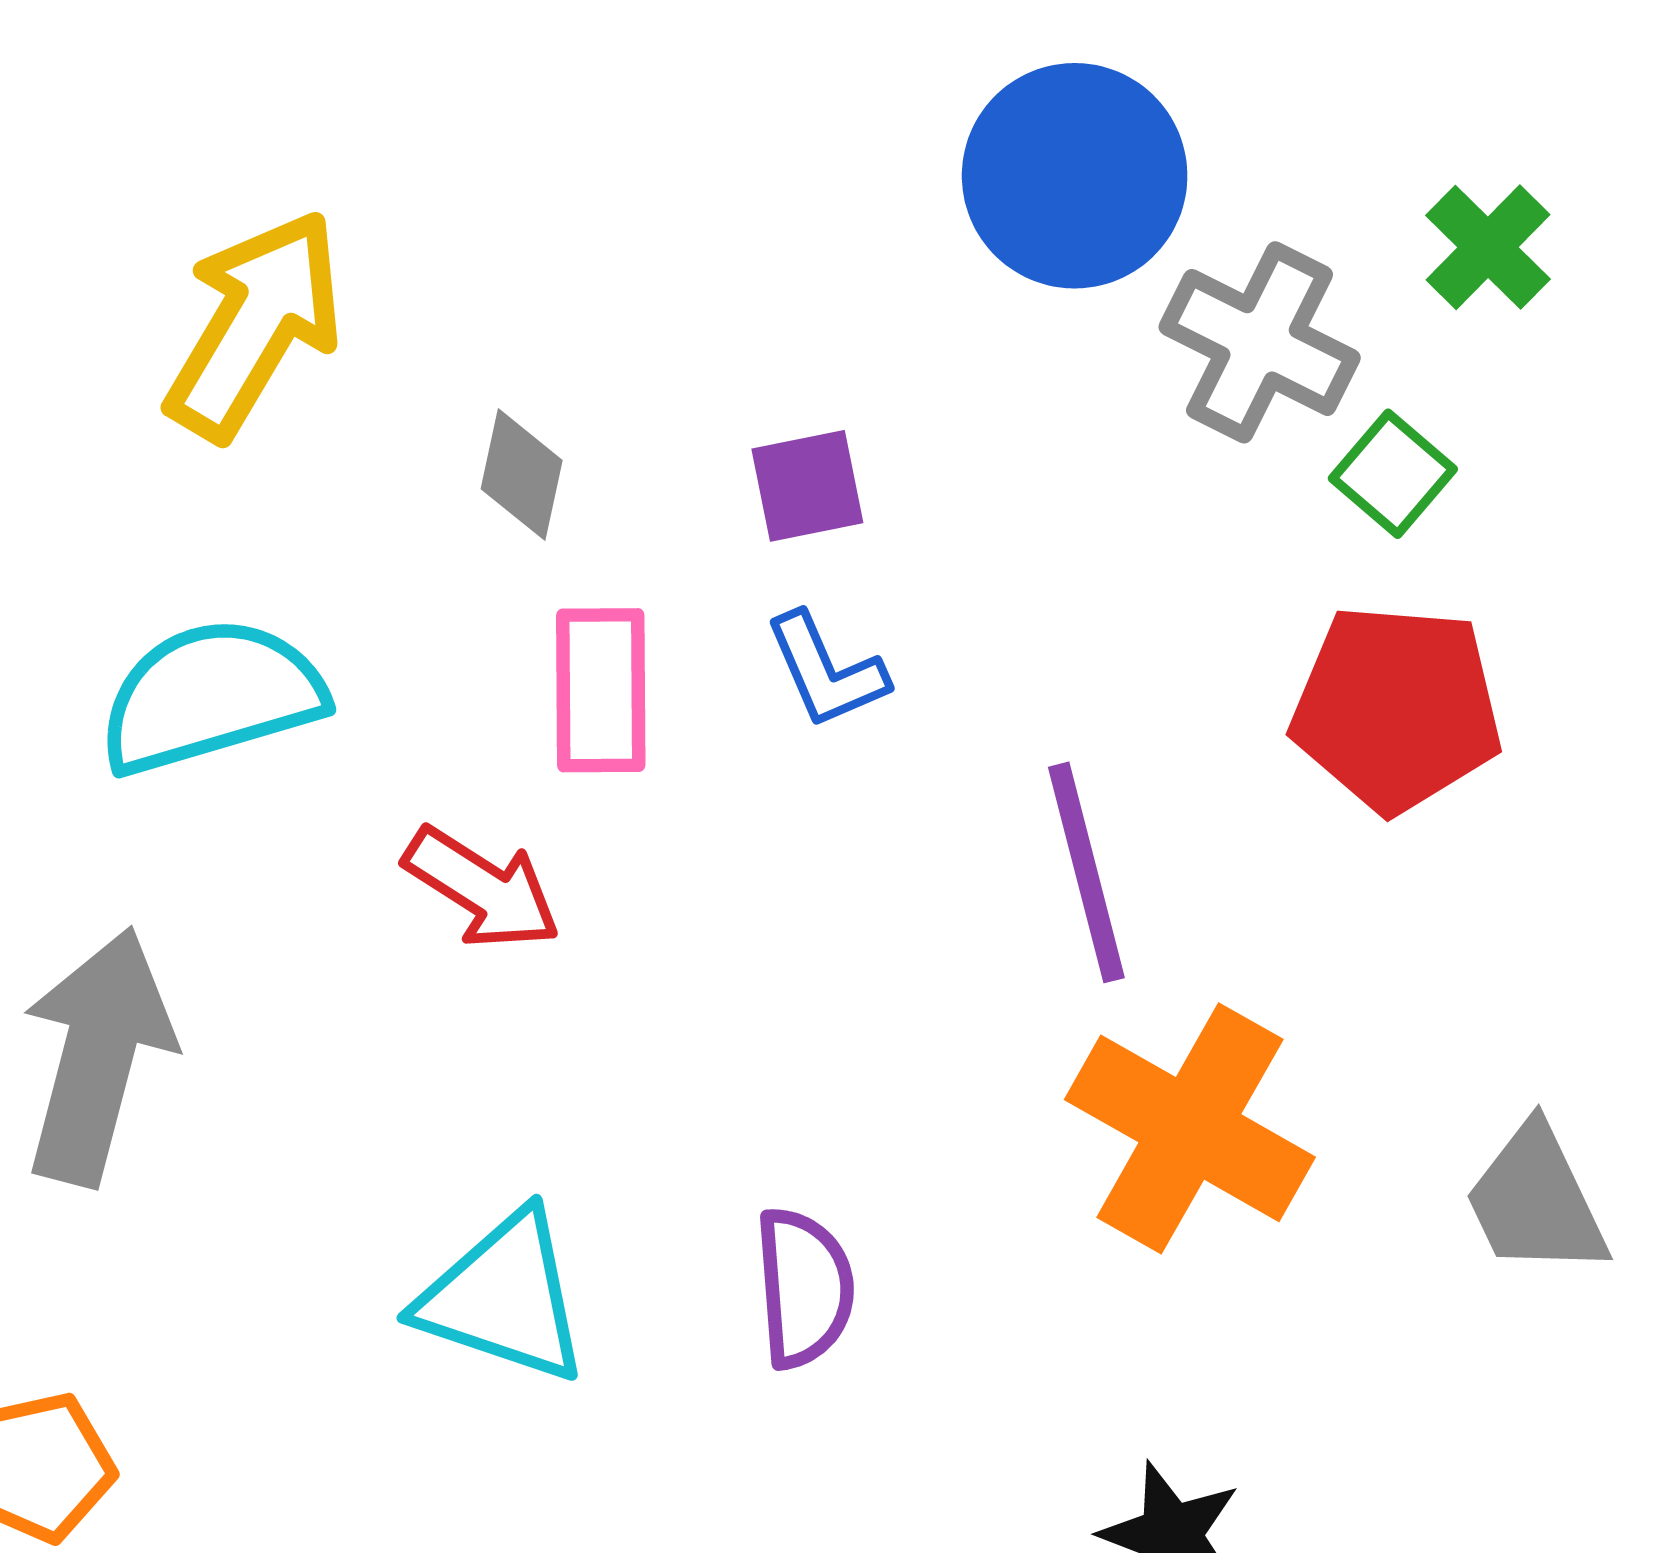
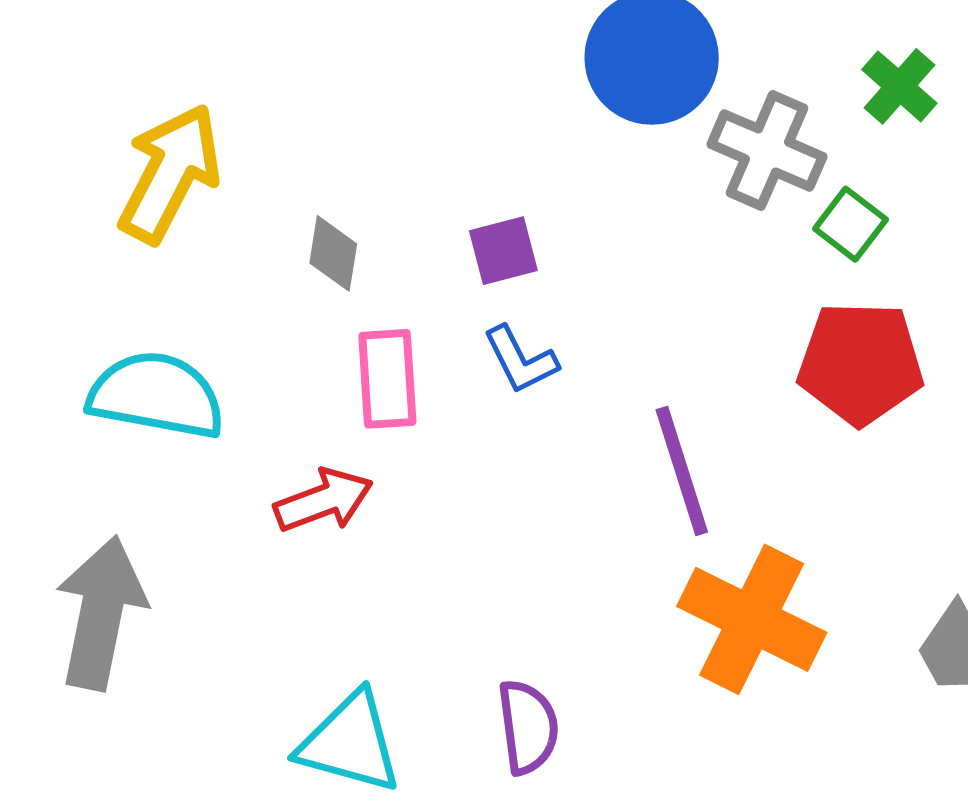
cyan semicircle: (211, 696) -> (156, 395), turned 30
red arrow: (482, 888) -> (324, 500), turned -50

